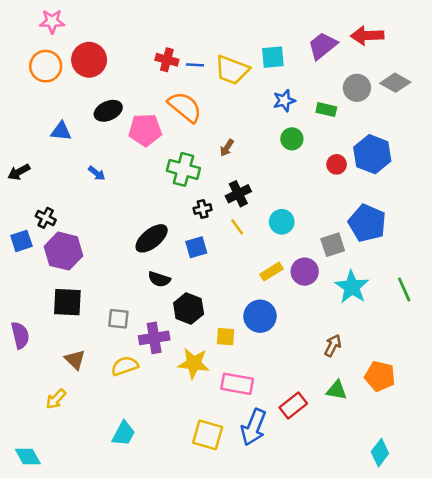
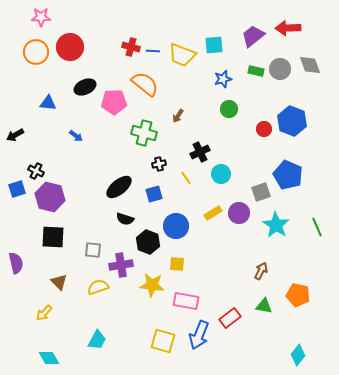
gray diamond: (395, 83) -> (310, 65), turned 40
green rectangle: (326, 110) -> (256, 71), moved
black cross: (238, 194) -> (200, 152), moved
blue circle: (260, 316) -> (176, 226), moved
cyan diamond: (28, 457) -> (49, 358), moved

